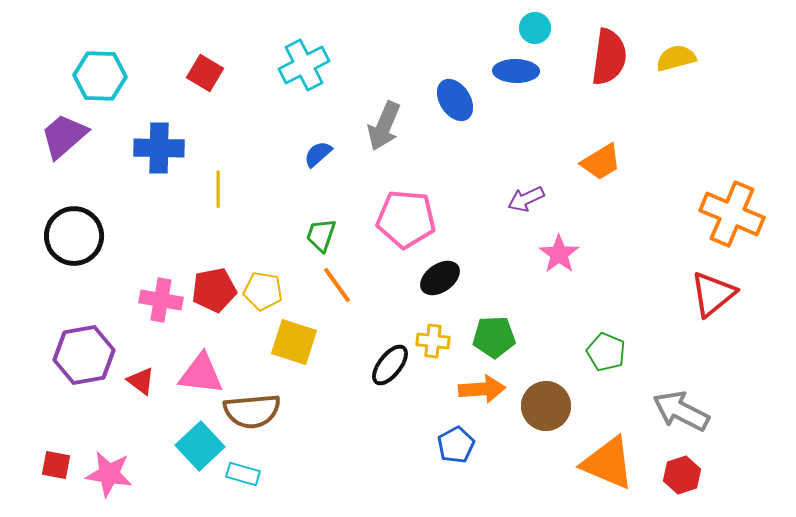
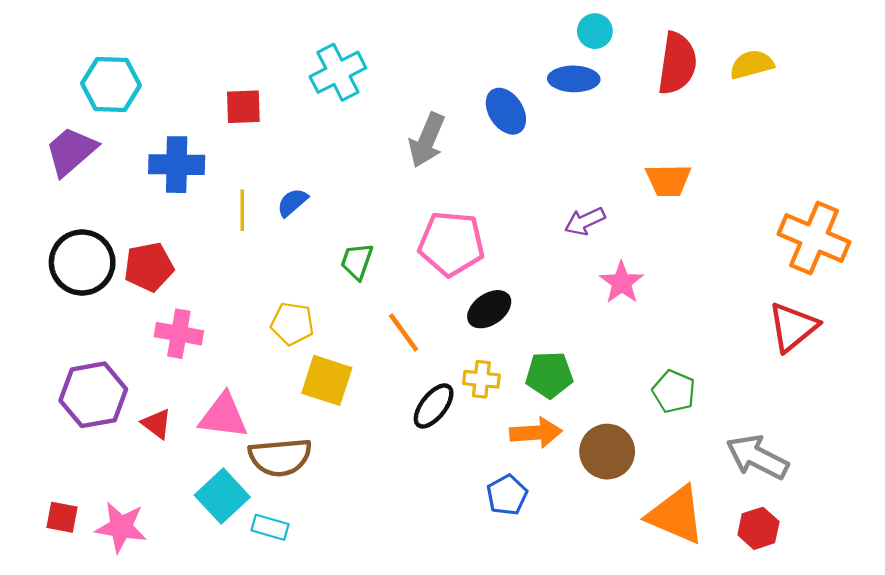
red square: (205, 73) -> (243, 107), moved, turned -33
blue semicircle: (318, 154) -> (292, 202), moved
orange trapezoid: (601, 162) -> (668, 180), turned 30
orange line: (337, 285) -> (404, 333), moved
red pentagon: (214, 290) -> (149, 267), moved

